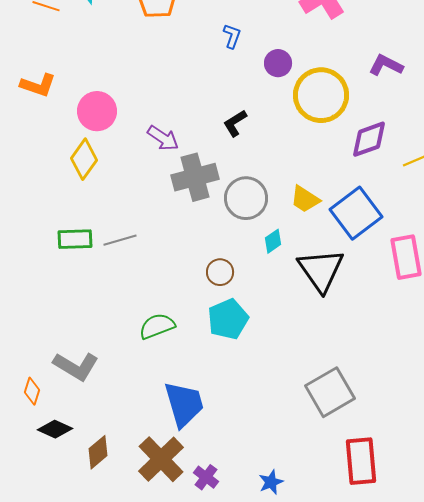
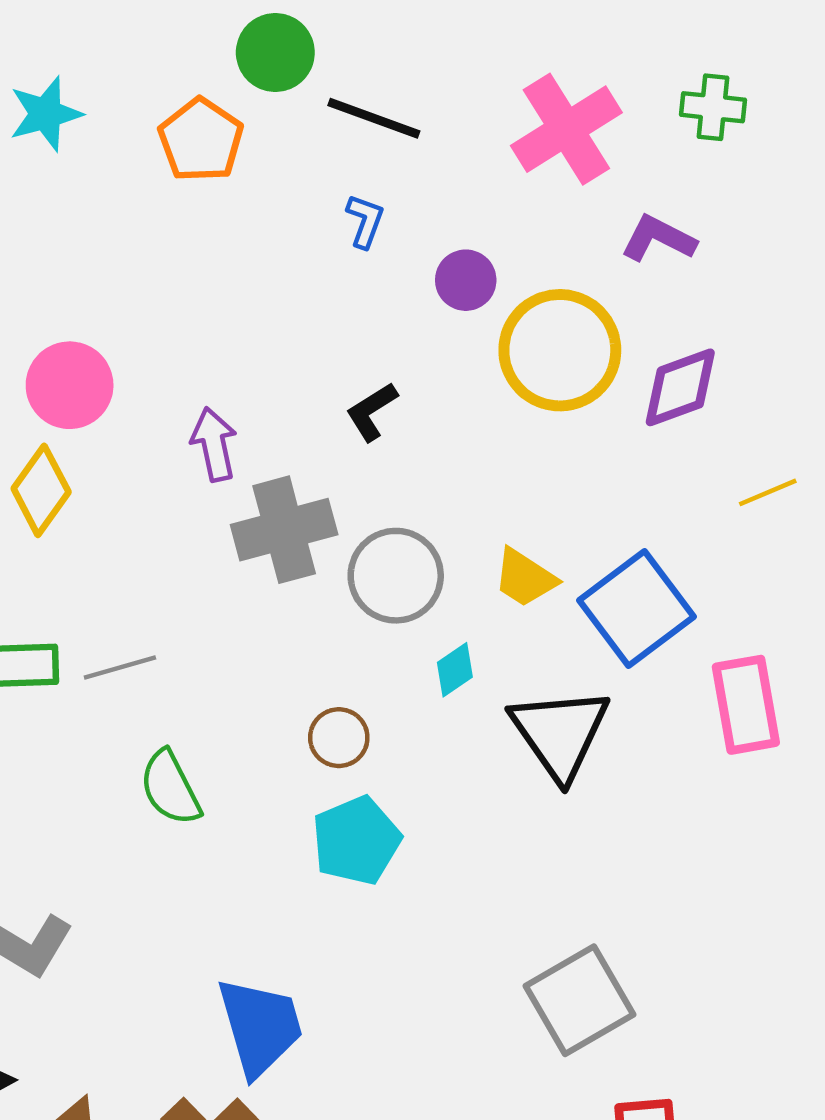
purple L-shape: (386, 65) -> (658, 239), moved
purple arrow: (163, 138) -> (214, 444), turned -136
purple diamond: (369, 139) -> (680, 387), moved
green semicircle: (157, 326) -> (170, 788), moved, turned -96

